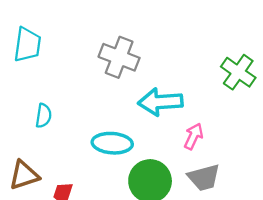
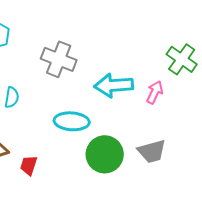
gray cross: (119, 57) -> (59, 59), moved
pink arrow: (194, 136) -> (155, 92), moved

